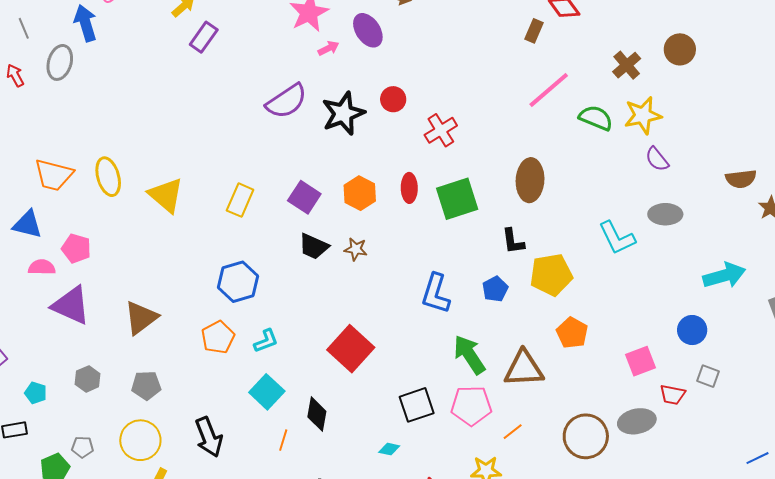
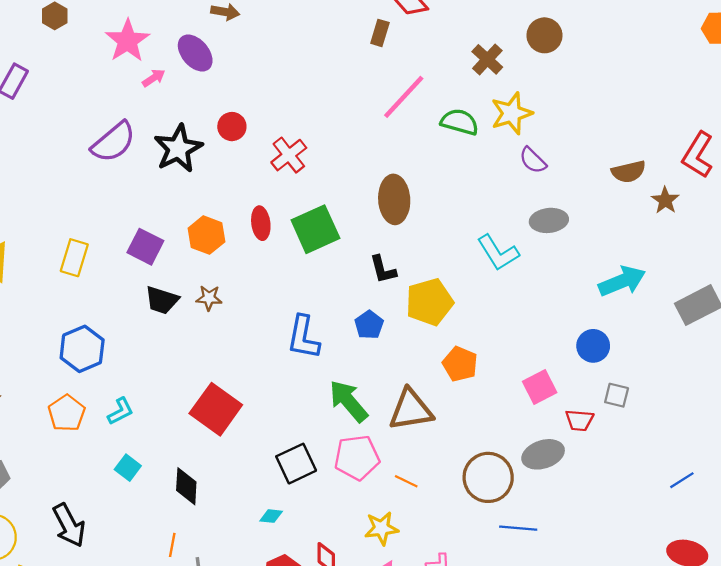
cyan square: (267, 392) -> (128, 468), size x0.7
orange line: (513, 432) -> (406, 481), turned 70
orange line: (283, 440) -> (172, 545), moved

